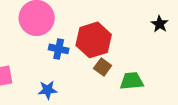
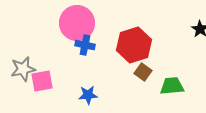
blue cross: (59, 49) -> (85, 45), moved

